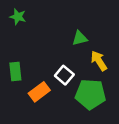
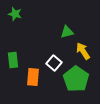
orange rectangle: (39, 92) -> (33, 77), turned -48
green pentagon: (90, 94) -> (76, 79), turned 30

